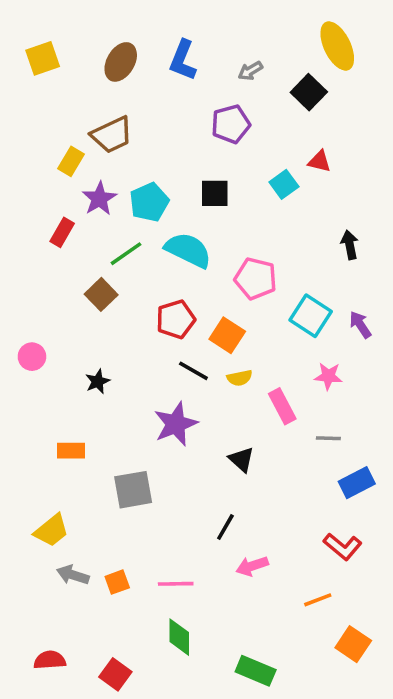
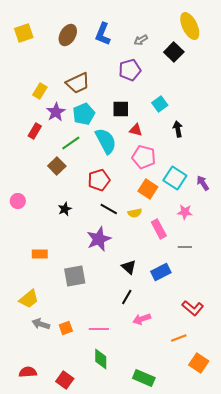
brown trapezoid: (112, 135) -> (78, 83), moved
red triangle: (319, 161) -> (136, 130), moved
black arrow: (350, 245) -> (178, 129), moved
cyan semicircle: (188, 250) -> (106, 141), turned 36
orange square: (227, 335) -> (148, 189), moved
black star: (98, 381) -> (65, 209), moved
black triangle: (241, 460) -> (129, 267), moved
blue rectangle: (357, 483) -> (161, 272), moved

